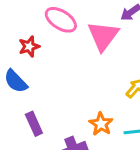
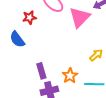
purple rectangle: (34, 124) -> (41, 71), moved

